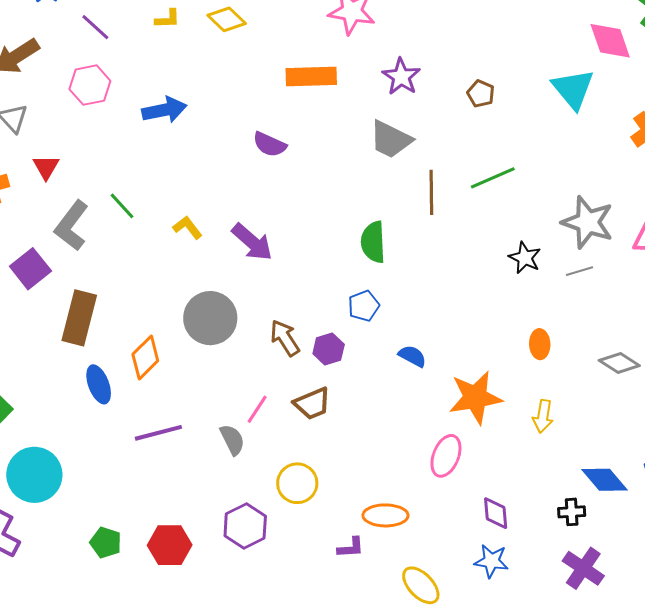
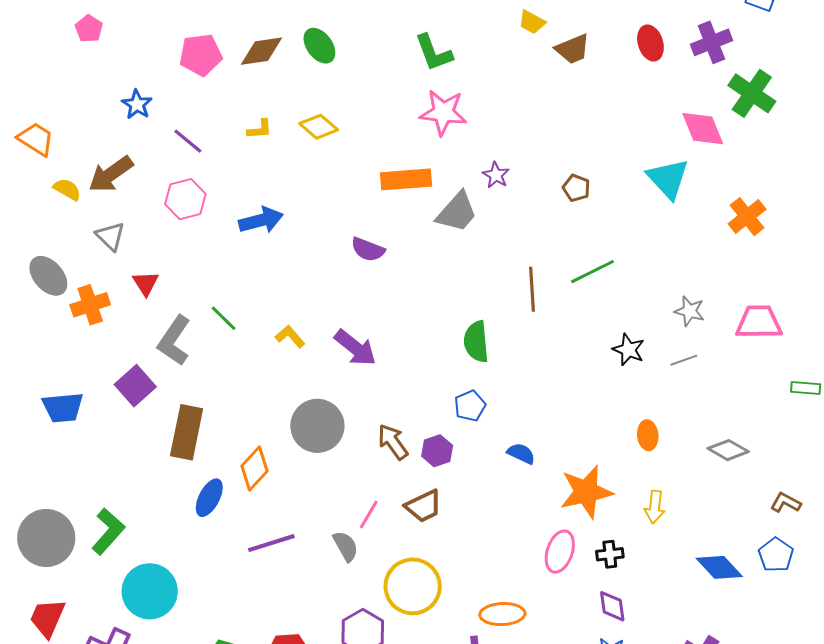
purple star: (401, 77) -> (496, 175), size x0.7
gray trapezoid: (391, 139) -> (457, 212), moved, turned -72
gray star: (588, 222) -> (690, 311), size x0.6
blue ellipse: (99, 384) -> (209, 498), turned 51
yellow circle: (297, 483) -> (413, 586), size x1.4
black cross: (572, 512) -> (610, 554), moved

